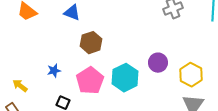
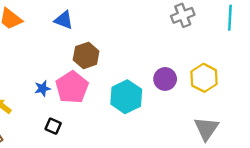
yellow hexagon: (191, 75) -> (204, 78), moved
pink pentagon: (90, 81) -> (72, 87), moved

